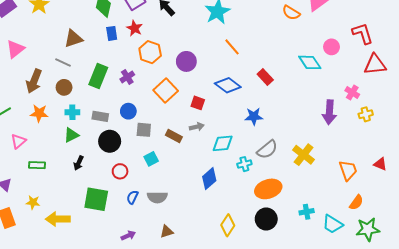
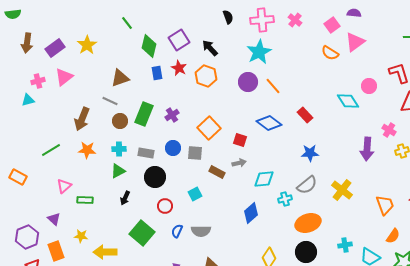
pink triangle: (15, 49) -> (64, 77), moved
orange hexagon: (150, 52) -> (206, 76), moved
purple circle: (186, 61) -> (248, 82), moved
brown circle: (64, 87) -> (120, 121), moved
blue star: (254, 116) -> (310, 153), moved
gray square: (144, 130) -> (195, 153), moved
pink triangle: (18, 141) -> (64, 186), moved
green square: (96, 199) -> (142, 233), turned 30

